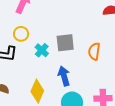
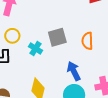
blue arrow: (64, 76) -> (74, 71), moved

